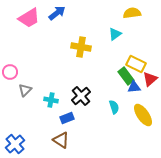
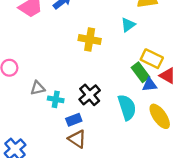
red triangle: (150, 79) -> (168, 76), turned -49
gray triangle: (25, 90) -> (38, 88), moved, turned 32
cyan semicircle: (114, 107) -> (127, 107), size x1.6
brown triangle: (61, 140) -> (77, 139), moved

